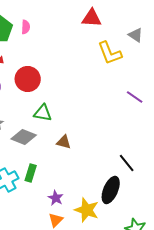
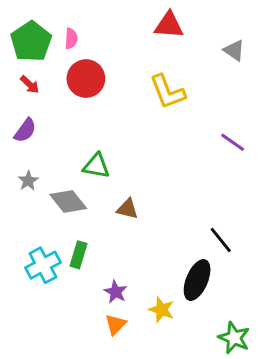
yellow L-shape: (110, 53) -> (167, 92), moved
red circle: (28, 79) -> (86, 79), moved
gray diamond: (24, 137) -> (68, 201), turned 30
yellow star: (87, 210) -> (161, 310), size x0.7

